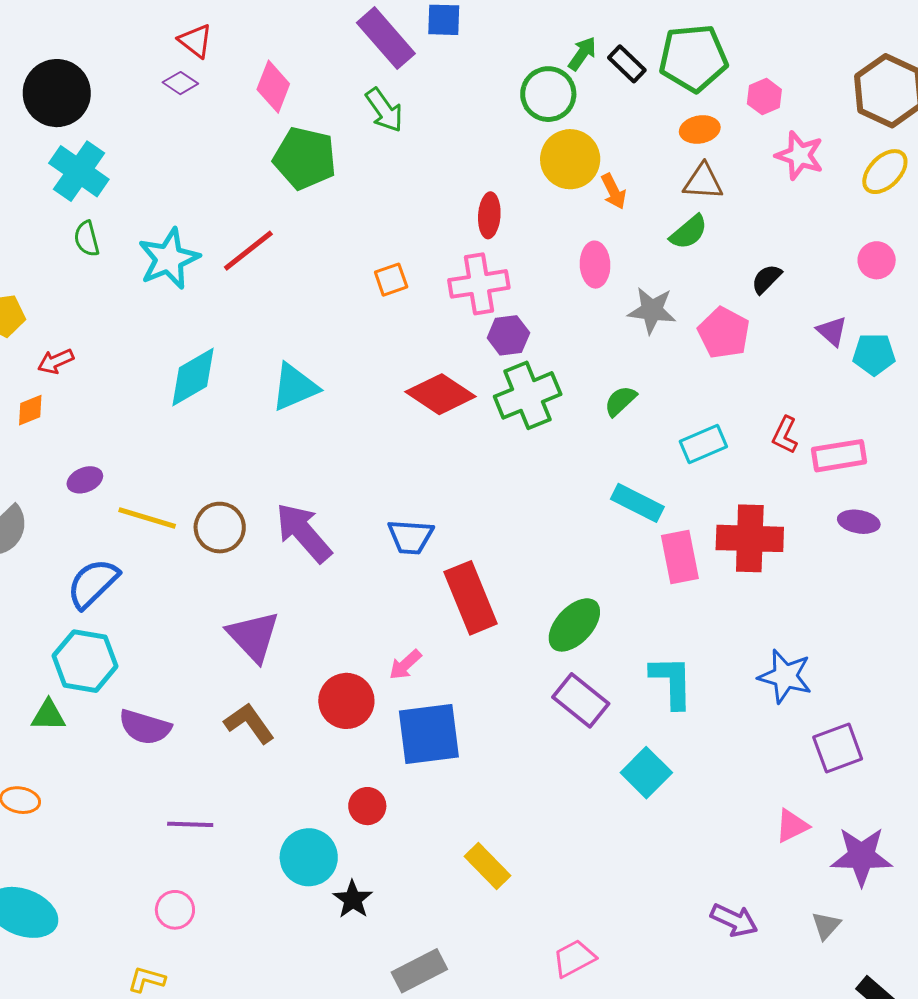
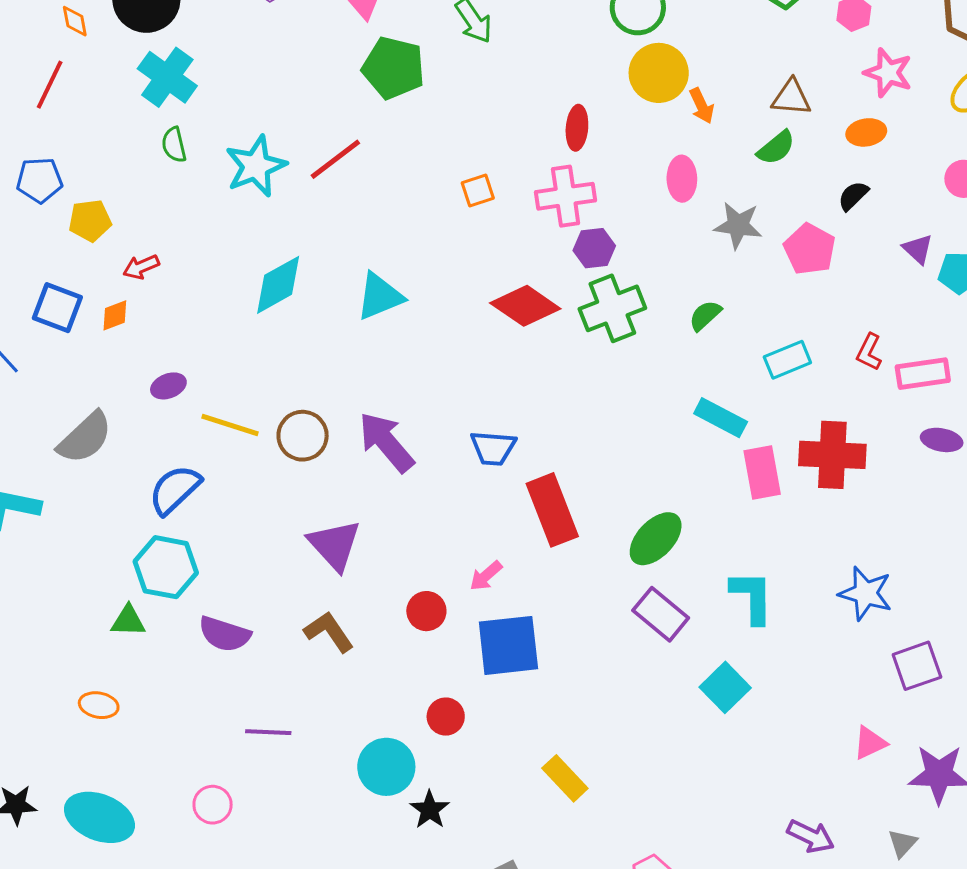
orange ellipse: (700, 129) -> (866, 132), moved
red circle: (346, 701) -> (426, 611), size x0.7
pink circle: (175, 910) -> (213, 805), moved

